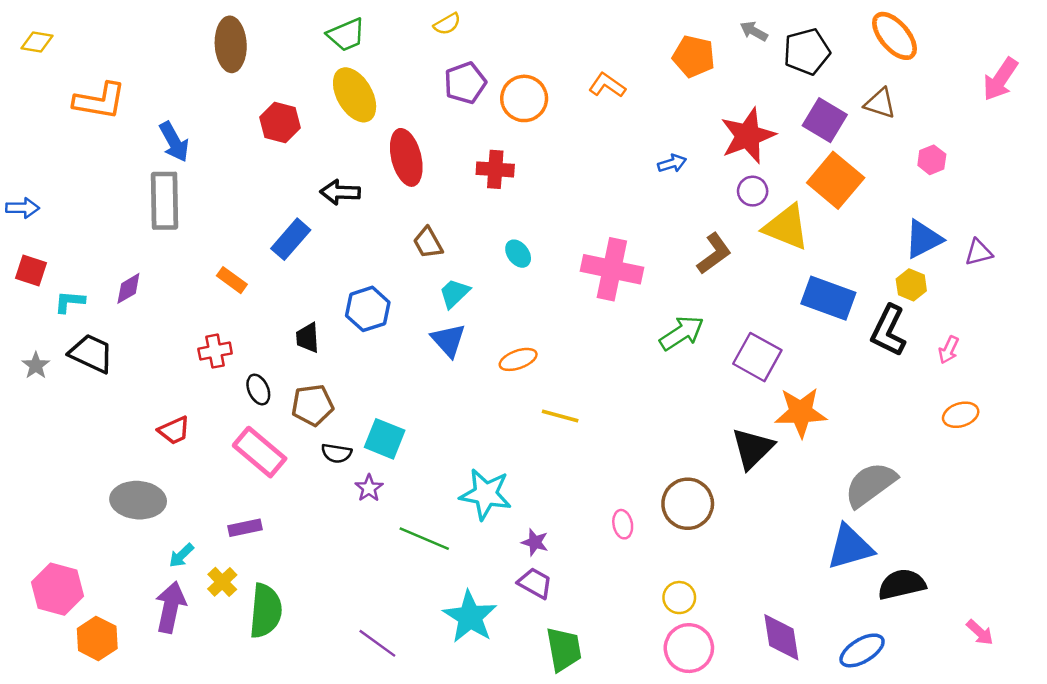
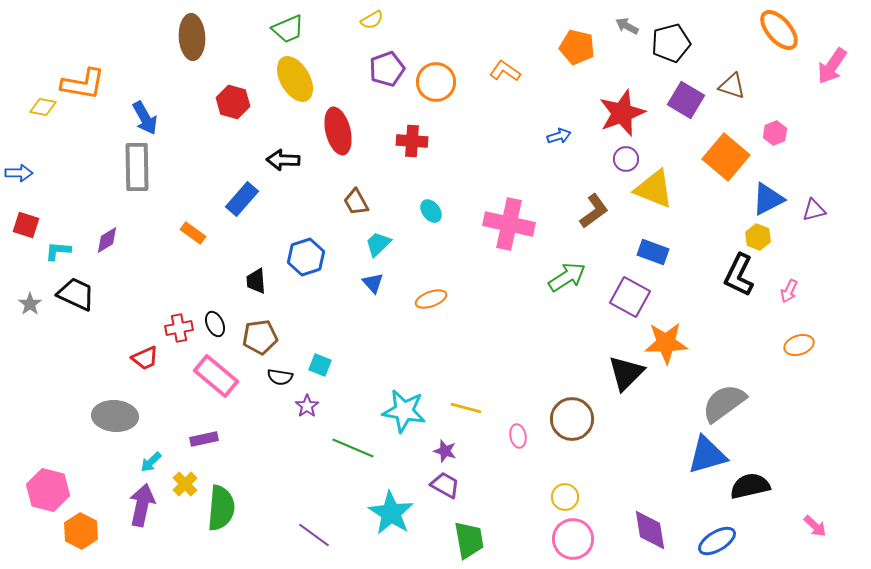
orange ellipse: (895, 36) -> (779, 30), moved
yellow diamond: (37, 42) -> (43, 107), moved
orange square: (836, 180) -> (726, 157), moved
blue rectangle: (828, 298) -> (653, 252), moved, size x0.7
blue triangle: (448, 340) -> (373, 283), size x0.7
red cross: (215, 351) -> (179, 328), moved
yellow line: (560, 416) -> (466, 408), moved
cyan square: (385, 439) -> (320, 365), size x0.7

